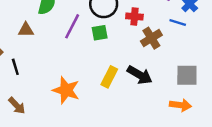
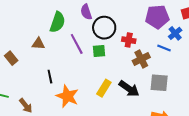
purple line: (72, 26) -> (77, 44), turned -60
black line: (15, 67) -> (50, 77), moved
gray square: (187, 75) -> (159, 83), moved

